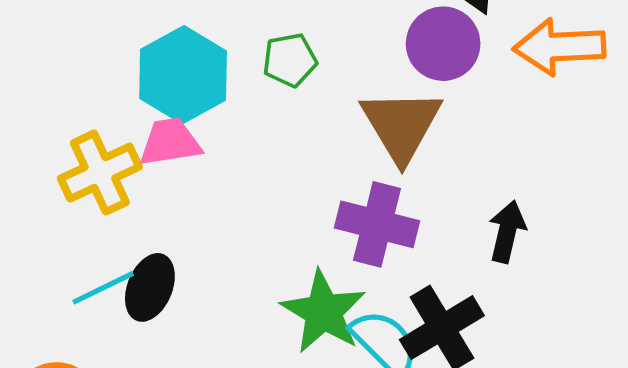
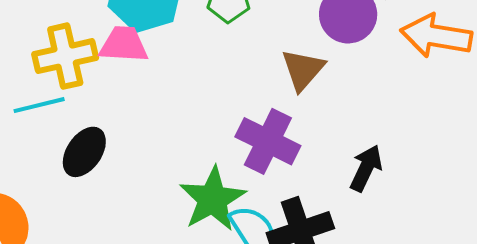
brown triangle: (401, 125) -> (303, 70), size x0.7
cyan line: (103, 288) -> (39, 105), moved

